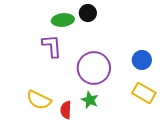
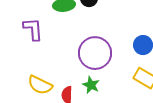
purple L-shape: (52, 46) -> (33, 29), moved

